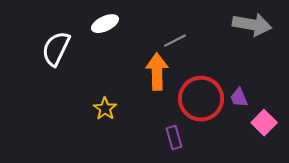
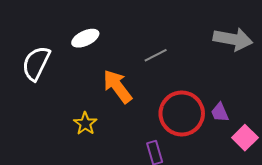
orange arrow: (157, 72) -> (117, 86), moved, turned -36

